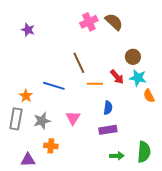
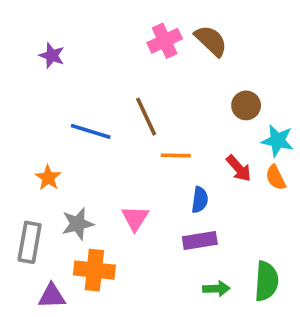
red arrow: (117, 77) -> (239, 168), moved
cyan star: (138, 78) -> (278, 141), moved
blue line: (54, 86) -> (91, 131), moved
gray rectangle: (16, 119) -> (30, 242), moved
orange cross: (51, 146) -> (94, 270), size x1.5

